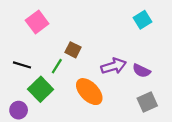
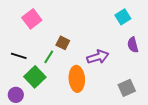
purple semicircle: (141, 71) -> (133, 45), moved, turned 49
orange ellipse: (89, 92) -> (77, 79), turned 40

